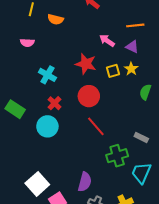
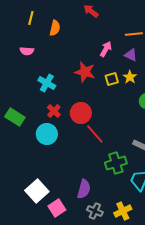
orange semicircle: (56, 19) -> (55, 28), turned -91
pink arrow: (107, 41) -> (106, 49), turned 84
red circle: (89, 96) -> (81, 113), moved

